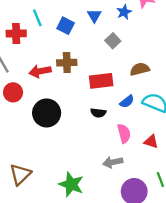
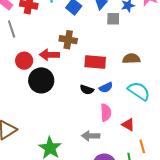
gray square: (113, 41) -> (113, 19), moved, turned 32
red arrow: (40, 71) -> (49, 55), moved
red circle: (13, 92) -> (24, 61), moved
blue semicircle: (127, 102) -> (106, 88), moved

